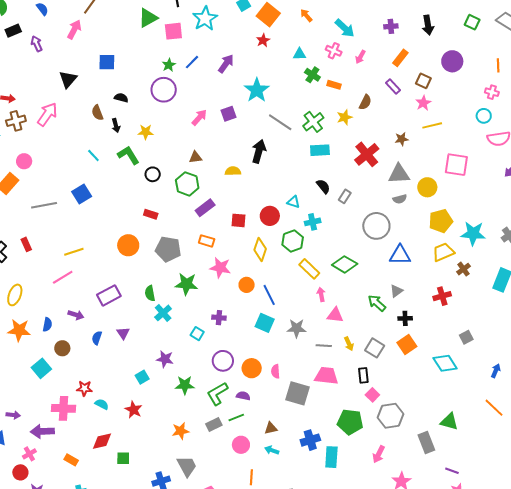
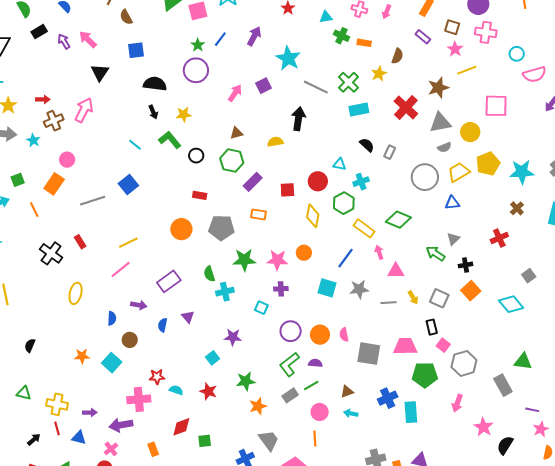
pink arrow: (74, 29) -> (88, 39), moved, turned -66
pink cross: (492, 92) -> (486, 32), moved, size x1.5
black semicircle: (121, 98) -> (155, 84), size x1.6
brown semicircle: (97, 113) -> (126, 17), moved
brown star: (402, 139) -> (438, 88), size x1.5
yellow trapezoid: (443, 252) -> (459, 172), moved
blue triangle: (400, 255) -> (452, 203), size x0.7
pink star: (220, 268) -> (277, 260), moved
blue line: (269, 295) -> (346, 258), moved, turned 70
cyan cross: (163, 313) -> (225, 292), turned 36
orange star: (19, 330) -> (82, 356), moved, size x0.7
pink trapezoid: (326, 376) -> (405, 346), moved
green star: (185, 385) -> (246, 381), moved
orange rectangle: (71, 460) -> (153, 449), turned 48
orange line: (251, 477) -> (315, 438), moved

